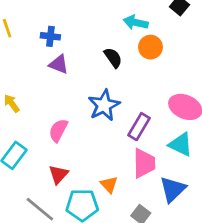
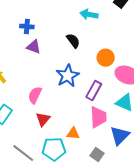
orange circle: (150, 47) -> (106, 58), moved
red triangle: (58, 174) -> (43, 119), moved
orange triangle: (109, 185) -> (73, 133), turned -40

